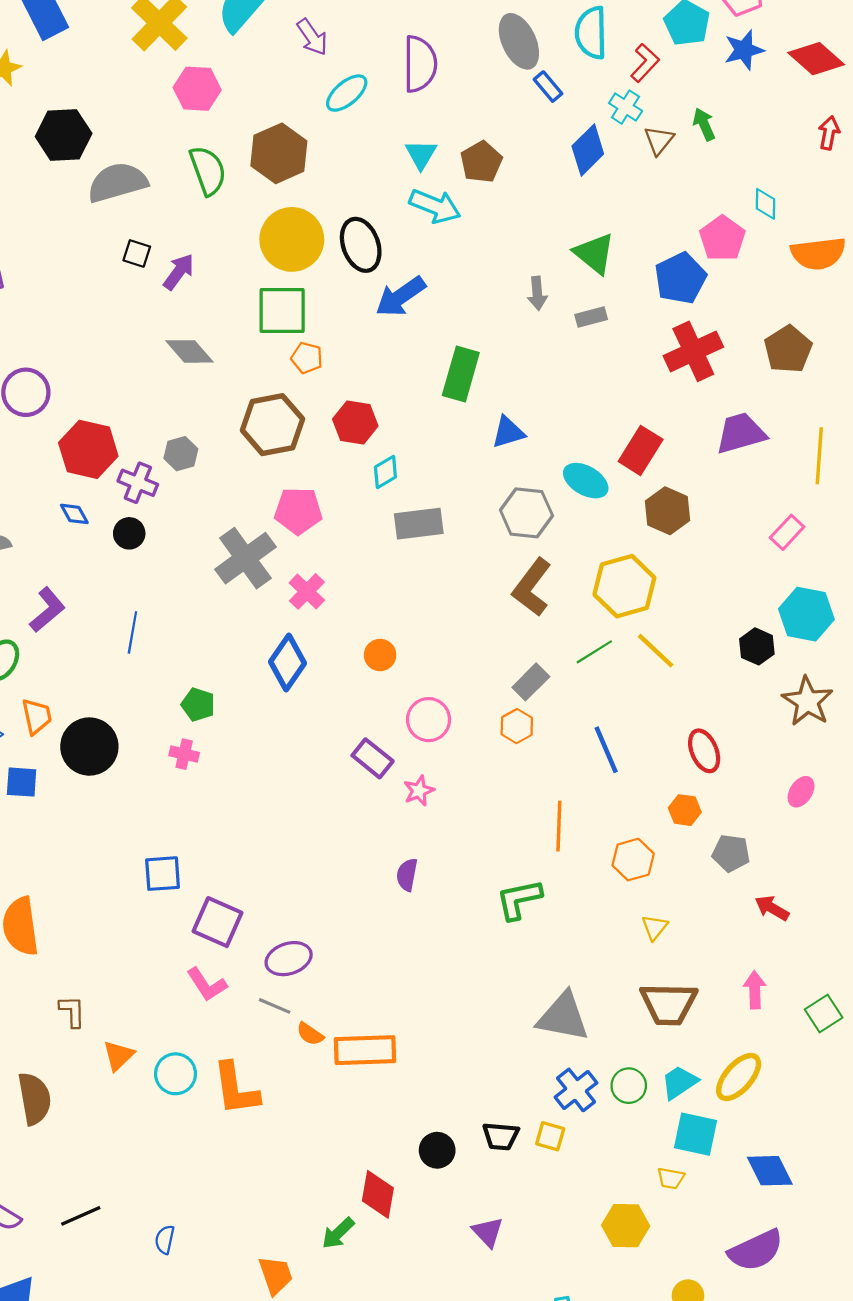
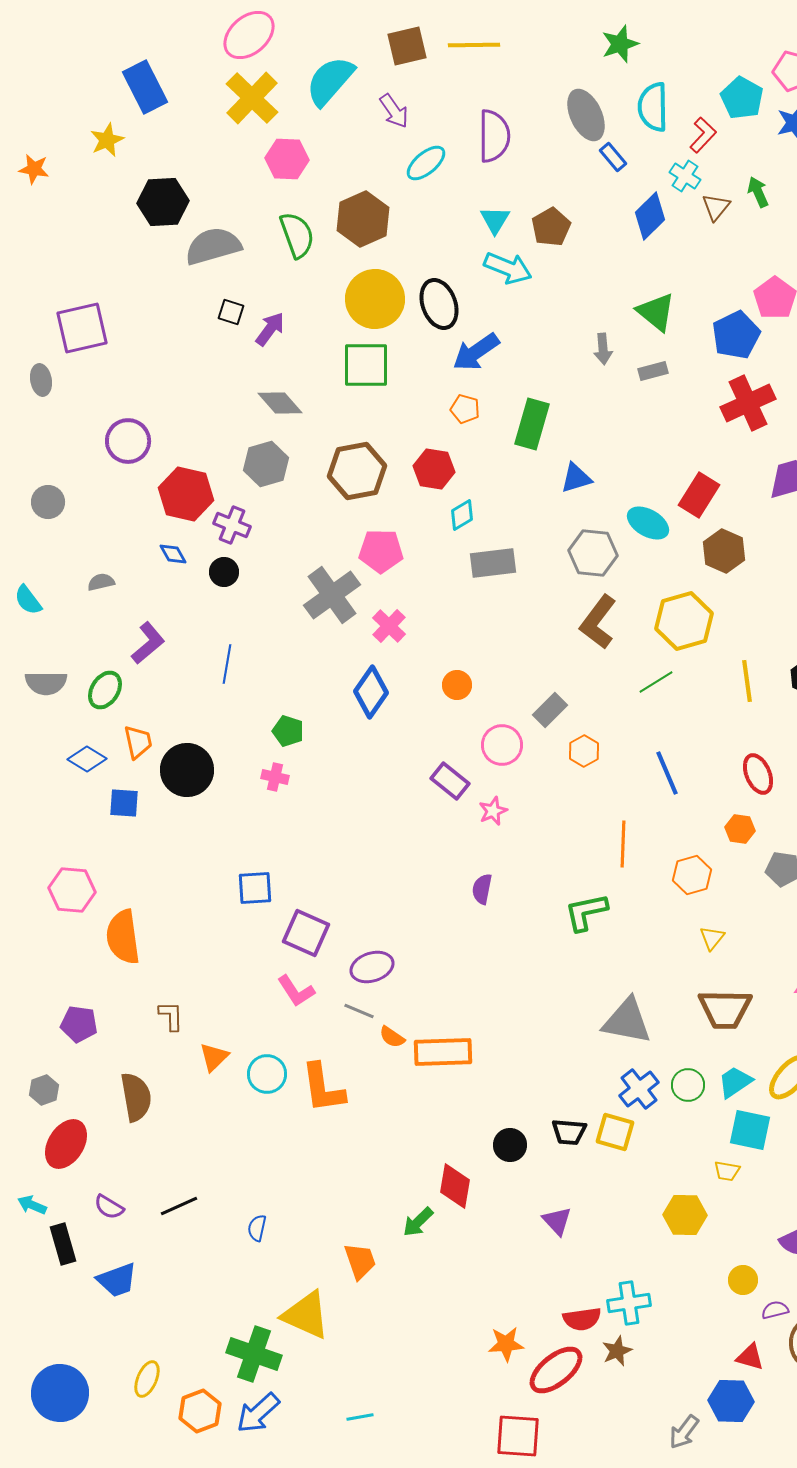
orange pentagon: (307, 358) -> (465, 409), moved
gray hexagon: (181, 454) -> (266, 464), moved, size x1.4
yellow line: (656, 651) -> (747, 681), moved, turned 39
gray rectangle: (531, 682) -> (550, 710), moved
yellow square: (550, 1136) -> (615, 1132), size x1.4

